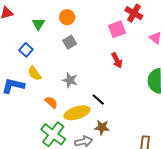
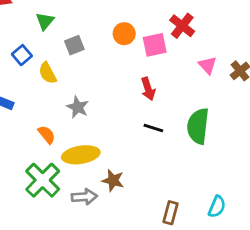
orange circle: (67, 17) -> (124, 34), moved
gray square: (70, 42) -> (74, 45), moved
yellow semicircle: (34, 73) -> (48, 73), moved
black line: (98, 99) -> (153, 128), moved, turned -32

